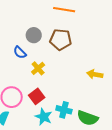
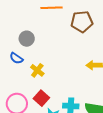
brown pentagon: (61, 40) -> (82, 22), moved

